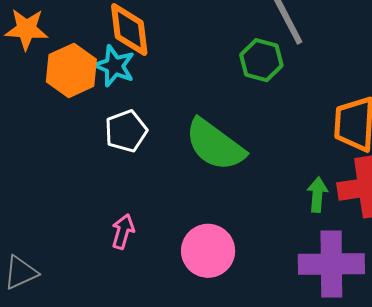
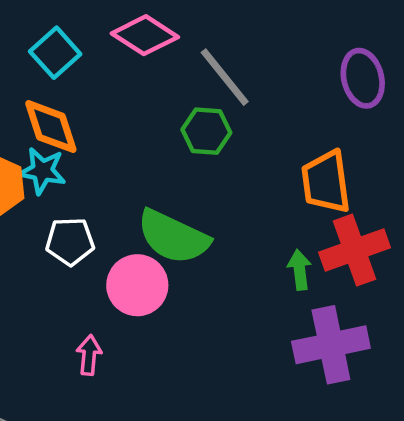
white pentagon: (126, 131) -> (70, 241), turned 30
pink circle: (208, 251) -> (137, 285), moved

